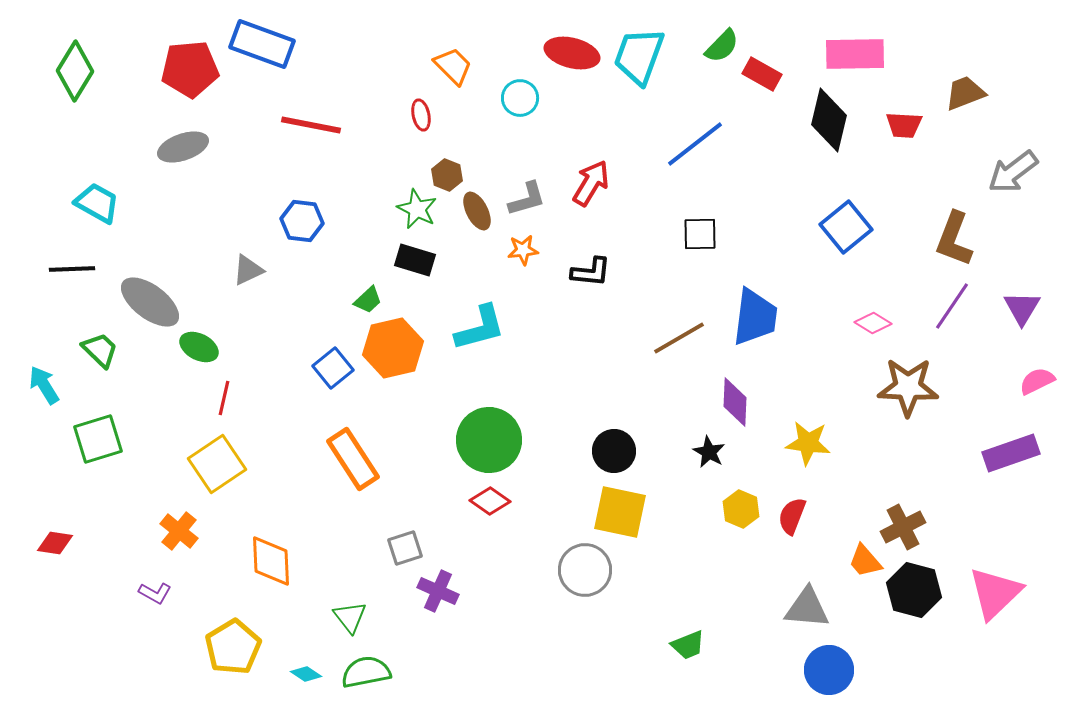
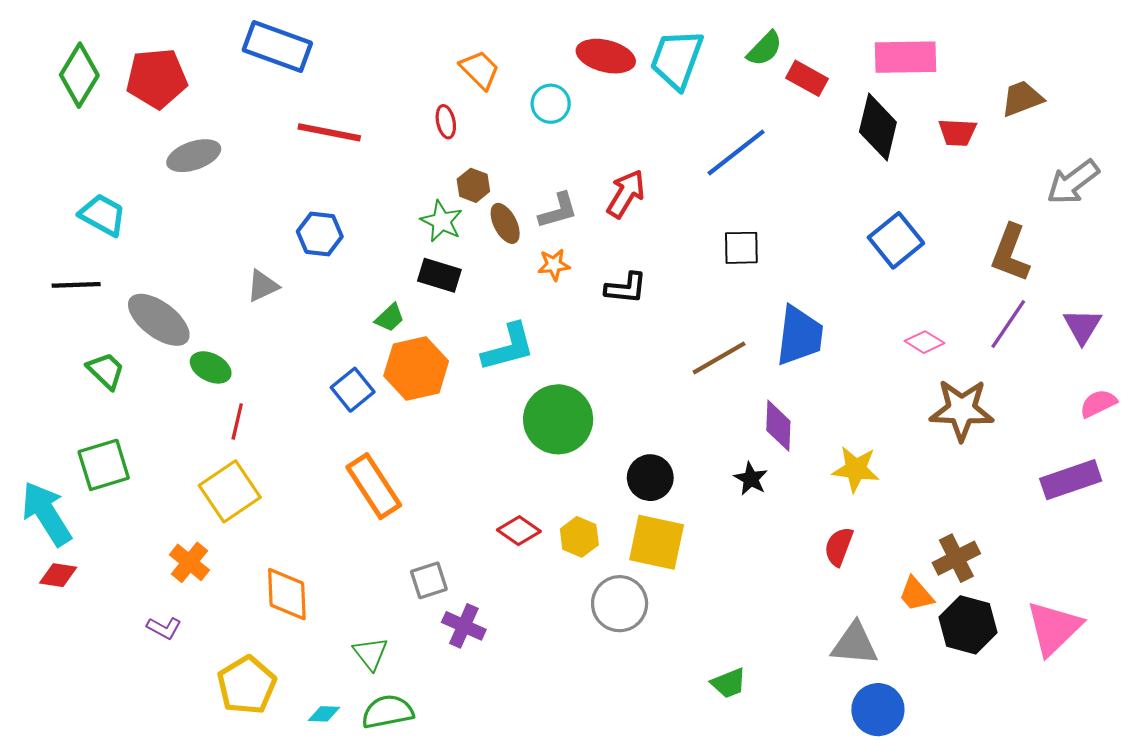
red pentagon: (190, 69) -> (157, 78), moved
cyan arrow: (44, 385) -> (46, 514), moved, size x1.6
green circle: (489, 440) -> (558, 419), moved
yellow hexagon: (741, 509) -> (579, 537), moved
cyan diamond: (306, 674) -> (324, 714), turned -32

